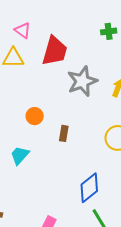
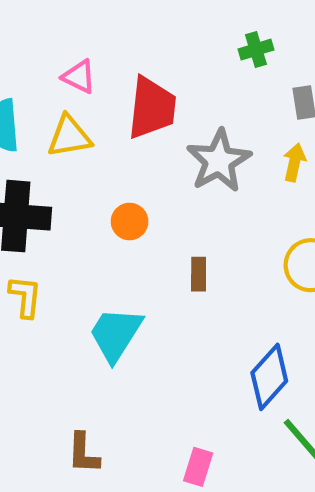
orange circle: (35, 116) -> (130, 222), moved
cyan trapezoid: (20, 155) -> (116, 334), size x1.4

